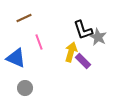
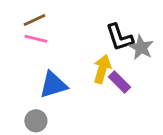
pink line: (39, 42) -> (36, 39), moved, turned -56
blue triangle: (16, 58) -> (53, 85), moved, turned -40

